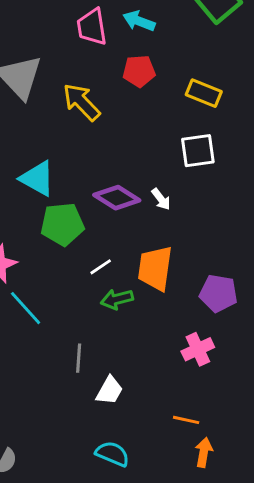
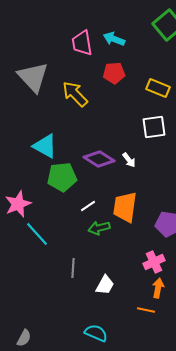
white trapezoid: (109, 390) -> (105, 285), moved
orange arrow: (204, 452) -> (158, 288), moved

